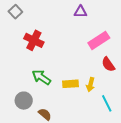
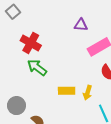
purple triangle: (80, 12) -> (81, 25), moved
green arrow: (41, 77) -> (37, 67), moved

